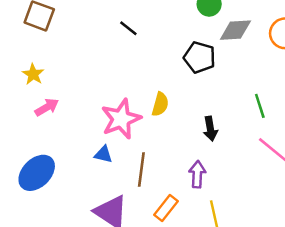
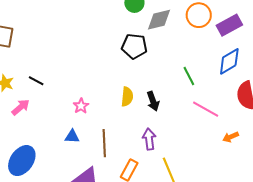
black line: (128, 28) -> (36, 81), moved
yellow semicircle: (160, 104) -> (127, 97), moved
pink star: (121, 119) -> (81, 106), size x0.5

